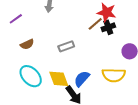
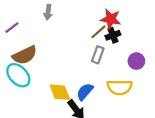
brown semicircle: (27, 44) -> (25, 55), size x1.6
gray rectangle: (66, 46) -> (98, 55), moved, turned -49
cyan ellipse: (31, 76) -> (18, 75), moved

